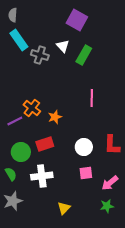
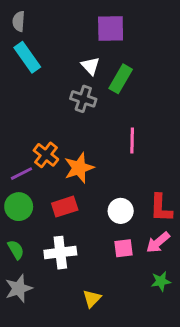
purple square: (77, 20) -> (111, 29), turned -30
gray cross: (40, 55) -> (83, 99), moved
orange star: (55, 117) -> (79, 168), size x1.5
green circle: (21, 152) -> (19, 207), moved
pink arrow: (110, 183) -> (158, 242), moved
green star: (107, 206) -> (161, 281), moved

